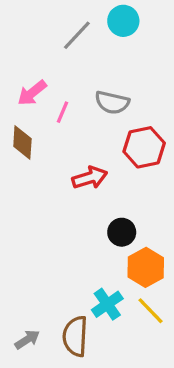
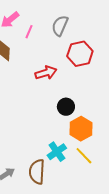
gray semicircle: (112, 102) -> (60, 26), turned 100

